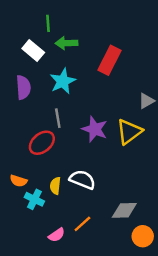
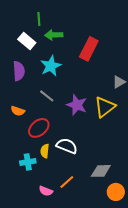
gray line: (58, 118) -> (47, 96), turned -42
red ellipse: (42, 143) -> (39, 128), moved
orange semicircle: (18, 181) -> (18, 111), moved
cyan cross: (34, 199) -> (28, 162), turned -35
pink semicircle: (57, 235) -> (46, 191), turned 56

